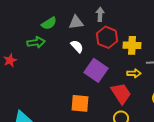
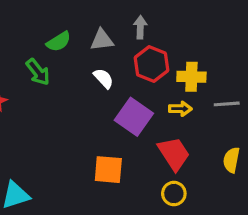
green arrow: (36, 42) -> (38, 72), turned 60
yellow arrow: (134, 73) -> (180, 109), moved

